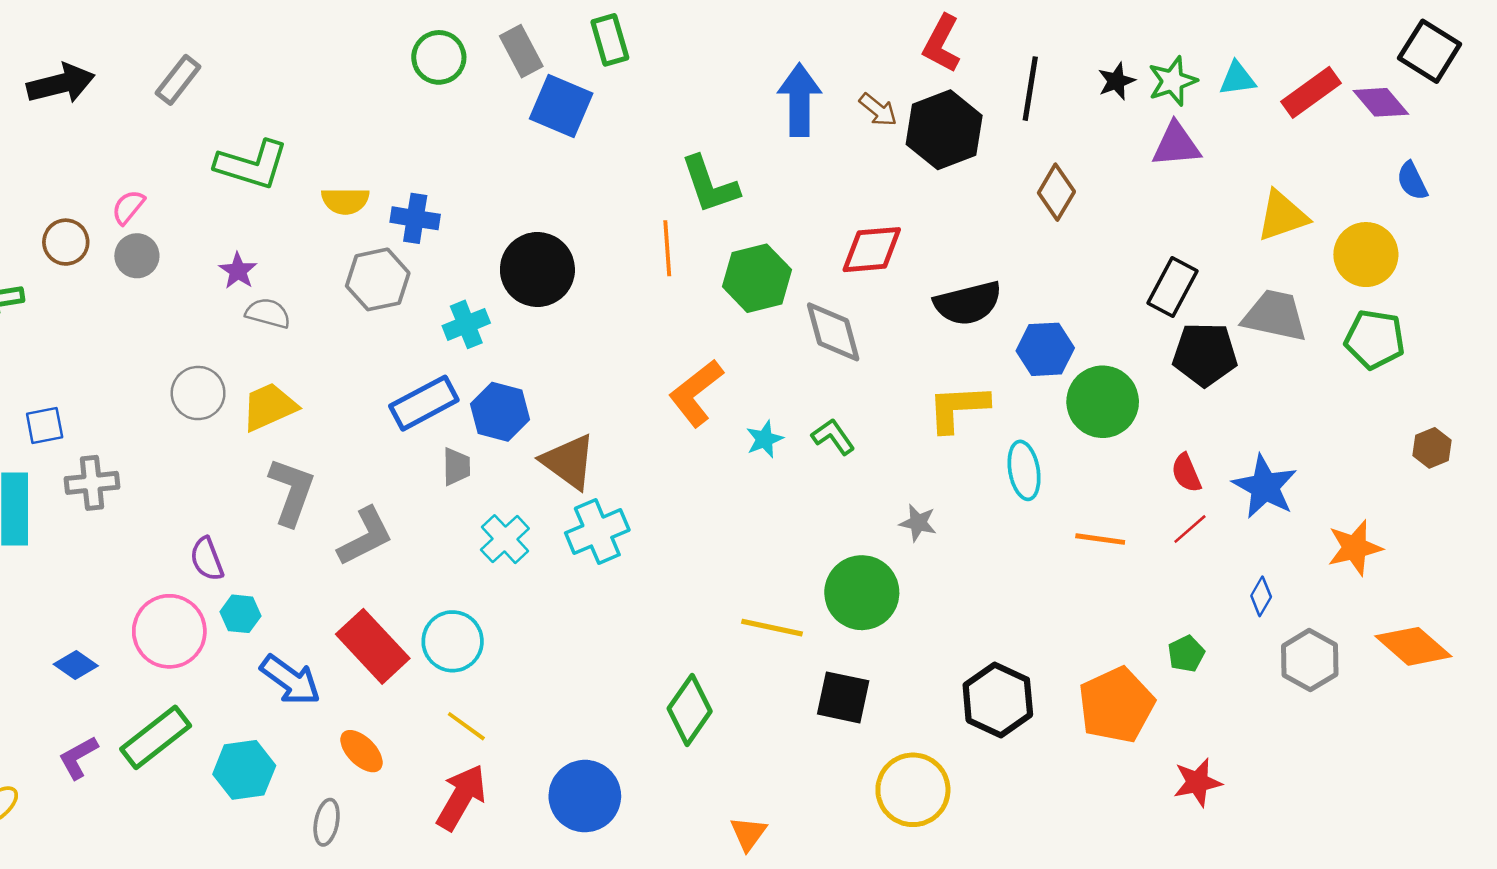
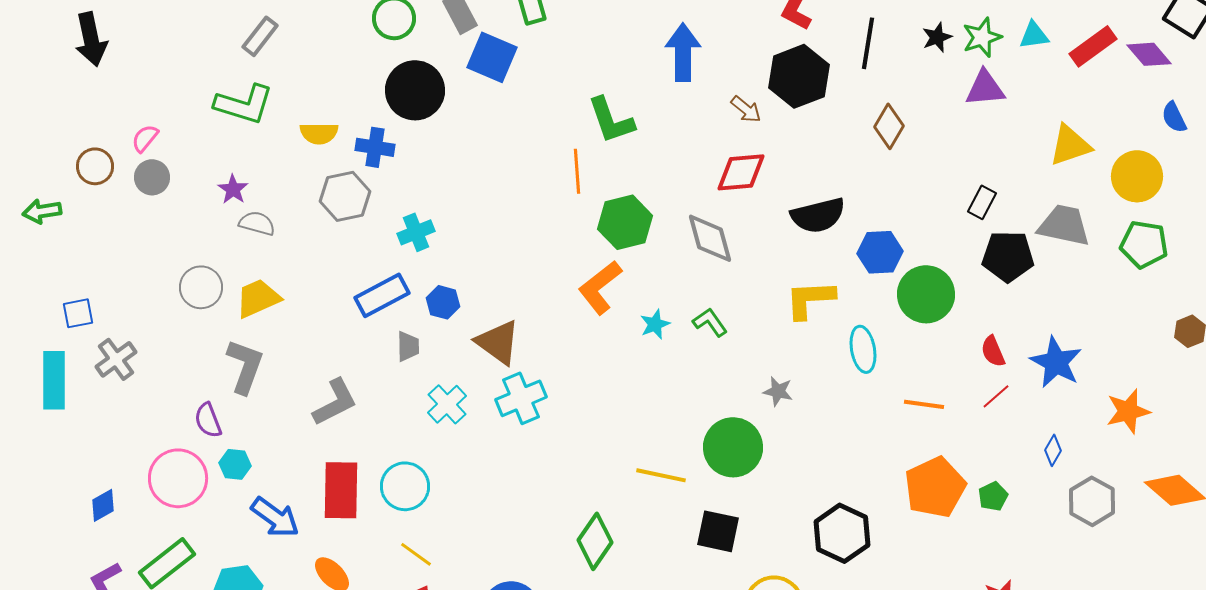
gray rectangle: (178, 80) -> (260, 36), moved
black arrow: (61, 84) -> (91, 39), turned 92
brown arrow: (878, 110) -> (746, 109), moved
black circle: (537, 270) -> (415, 90), moved
green hexagon: (757, 278) -> (625, 222), moved
black rectangle: (1173, 287) -> (982, 202), size x0.7
blue hexagon: (500, 412) -> (443, 302), size x0.7
gray cross: (92, 483) -> (116, 359), turned -30
gray L-shape: (292, 492) -> (245, 366), moved
red rectangle: (373, 646) -> (341, 490), turned 44
blue diamond: (76, 665) -> (103, 505), turned -64
orange pentagon: (1116, 705) -> (935, 487), moved

